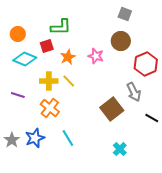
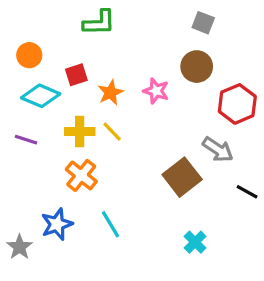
green L-shape: (61, 27) -> (99, 23), moved
gray arrow: (134, 92) -> (218, 149), turned -30
purple line: (18, 95) -> (26, 140), moved
gray star: (12, 140) -> (19, 247), moved

